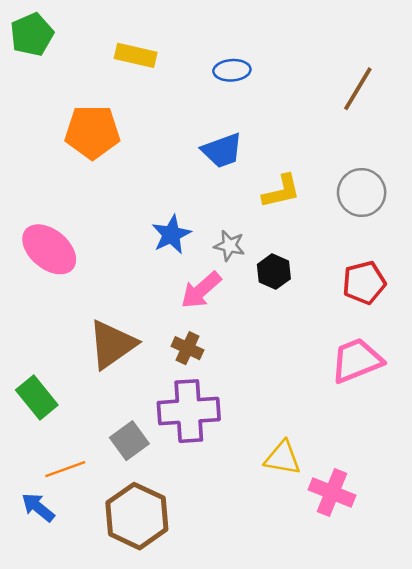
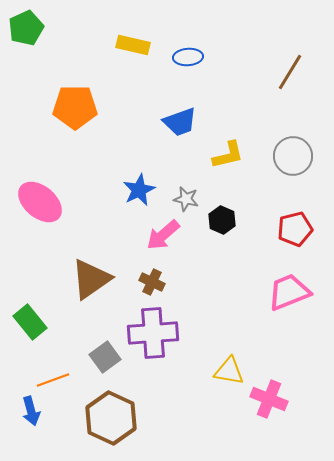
yellow rectangle: (136, 55) -> (133, 45), moved
blue arrow: (38, 507) -> (31, 411), turned -144

